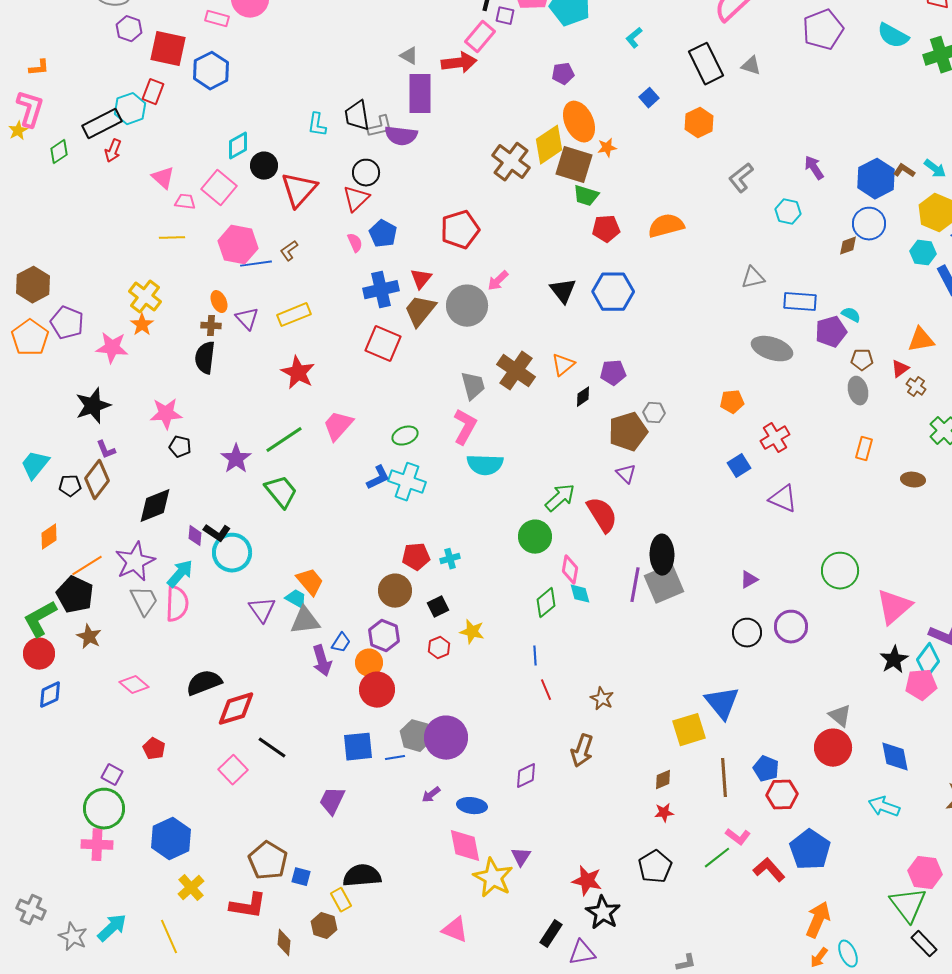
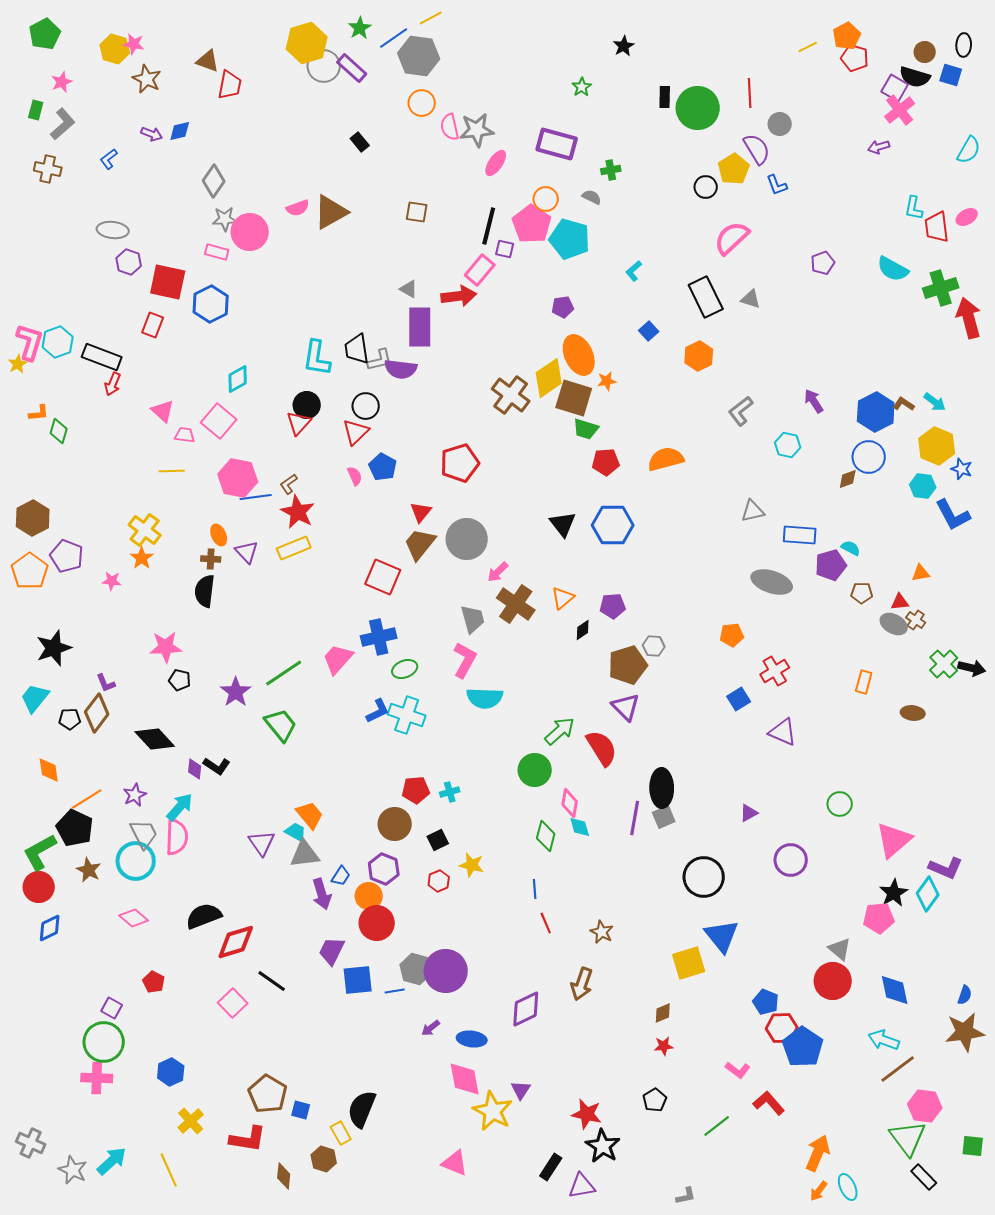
purple pentagon: (823, 30) -> (823, 263), size x0.6
orange L-shape: (39, 68) -> (39, 413), moved
cyan hexagon: (130, 109) -> (58, 342), moved
black rectangle: (102, 124) -> (102, 357), turned 48
cyan L-shape: (317, 125) -> (317, 358), size x1.5
green diamond: (59, 152) -> (59, 431), moved, turned -40
black circle: (264, 166) -> (307, 405), moved
red triangle: (299, 190) -> (299, 423), size x0.7
pink arrow: (498, 281) -> (498, 572), moved
blue cross: (381, 290) -> (379, 637), moved
orange triangle: (921, 340) -> (921, 573), size x0.7
pink star: (112, 348) -> (112, 581), size x0.6
red triangle: (900, 369) -> (900, 602), turned 30
red star: (298, 373) -> (298, 512), moved
gray ellipse: (858, 391) -> (894, 624), moved, turned -48
black star: (93, 406) -> (54, 648), moved
purple triangle: (626, 474) -> (626, 707), size x1.4
black diamond: (155, 506) -> (155, 739), turned 69
orange diamond: (49, 537) -> (49, 770), turned -64
cyan circle: (232, 553) -> (136, 861), moved
purple star: (135, 562) -> (135, 795), size x0.6
green circle: (840, 571) -> (840, 804), size x0.7
gray square: (664, 584) -> (664, 817), size x0.6
green diamond: (546, 603) -> (546, 836), turned -36
black circle: (747, 633) -> (704, 877), moved, size x1.4
pink pentagon: (921, 685) -> (879, 918), moved
purple diamond: (526, 776) -> (526, 1009), size x1.4
brown line: (724, 778) -> (898, 1069), moved, turned 57
purple trapezoid: (332, 801) -> (332, 951), moved
blue hexagon: (171, 839) -> (171, 1072), size x0.7
blue pentagon: (810, 850) -> (803, 1047), moved
green line: (717, 858) -> (717, 1126), moved
black pentagon: (655, 867) -> (655, 1100), size x0.7
black semicircle: (362, 876) -> (362, 1109), turned -63

